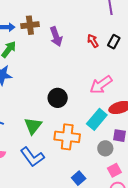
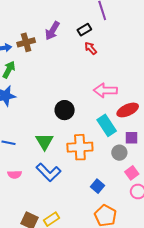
purple arrow: (56, 37) -> (52, 31), moved, turned 60
black rectangle: (114, 42) -> (84, 30), moved, turned 40
pink arrow: (101, 85) -> (105, 90), turned 45
cyan rectangle: (97, 119) -> (107, 125), turned -65

